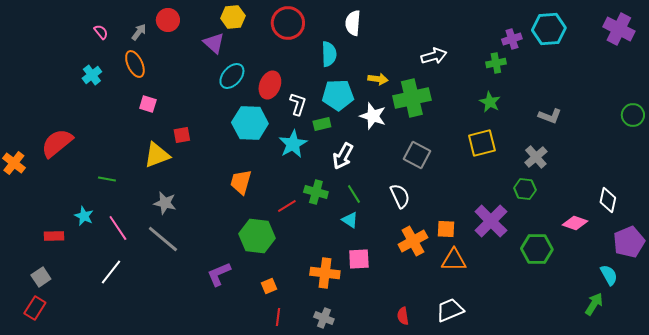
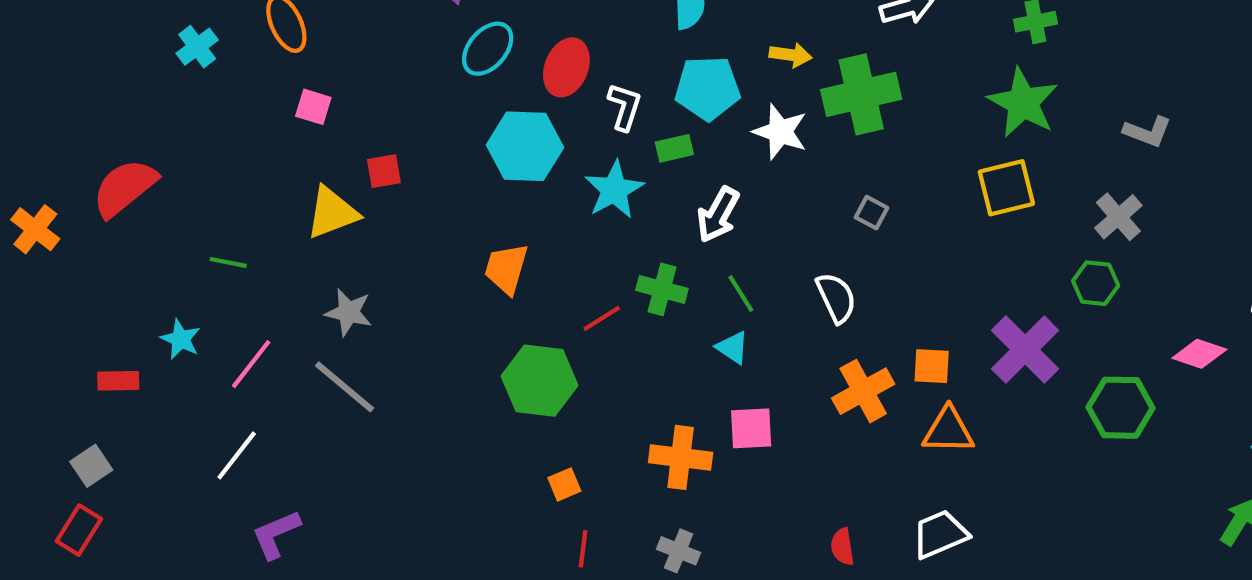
green star: (490, 102) -> (1023, 103), size x1.6
gray square: (417, 155) -> (871, 213), size x0.6
pink line: (118, 228) -> (251, 364), turned 72
purple L-shape: (219, 274) -> (276, 534), moved

